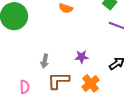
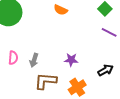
pink semicircle: (25, 87) -> (13, 58), moved

